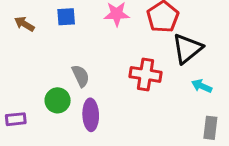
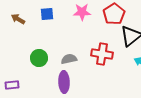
gray semicircle: (81, 76) -> (69, 59), moved, turned -77
green circle: (58, 100) -> (39, 58), moved

